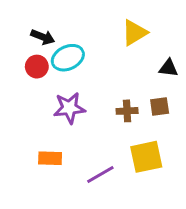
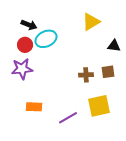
purple star: (69, 108) -> (22, 69), moved

